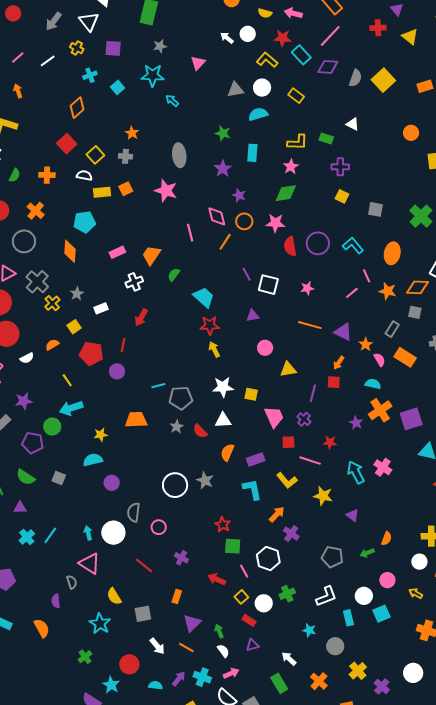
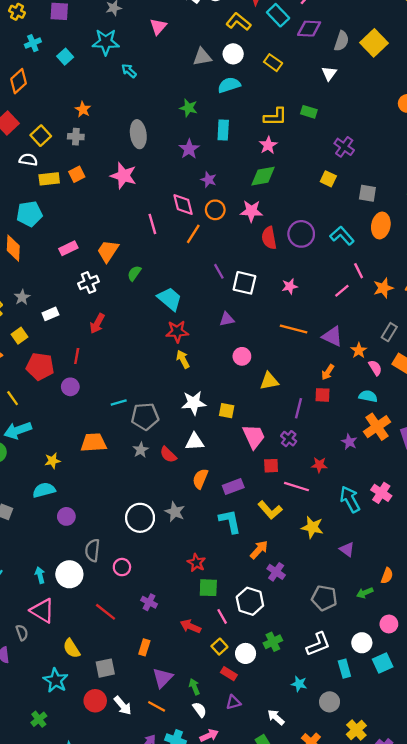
white triangle: (353, 124) -> (329, 73), moved, turned 40
purple cross: (340, 167) -> (344, 147), moved, turned 36
orange ellipse: (392, 253) -> (381, 225), moved
orange star: (388, 291) -> (383, 288), turned -30
red circle: (129, 664) -> (95, 701), moved

